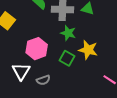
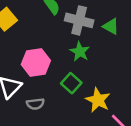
yellow star: (88, 50) -> (98, 100), moved

